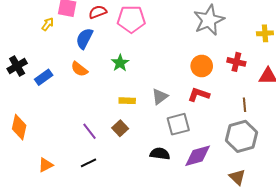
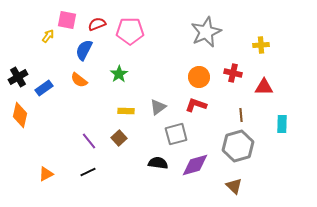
orange diamond: (19, 127) -> (20, 115), moved

